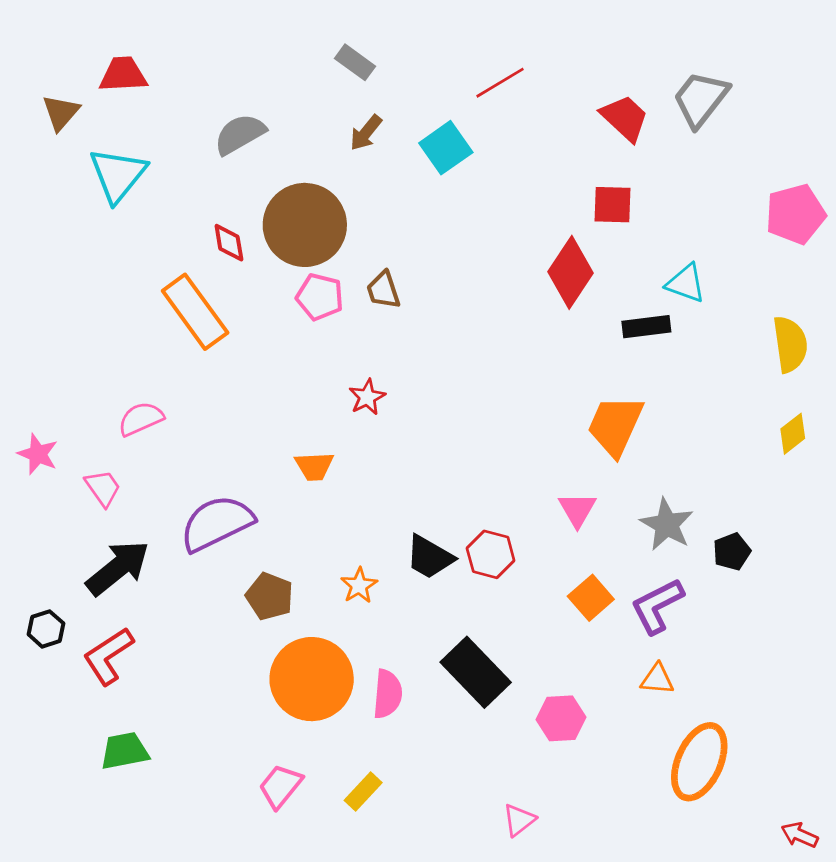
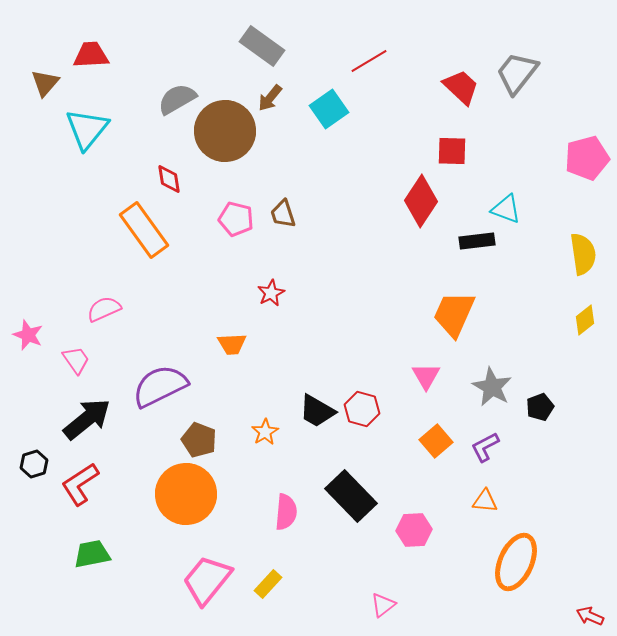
gray rectangle: (355, 62) -> (262, 46), size x1.5
brown circle: (305, 225) -> (225, 131), moved
purple L-shape: (657, 606) -> (485, 447), size x0.7
orange circle: (312, 679) -> (186, 494), moved
pink trapezoid: (280, 786) -> (207, 580), size x1.5

